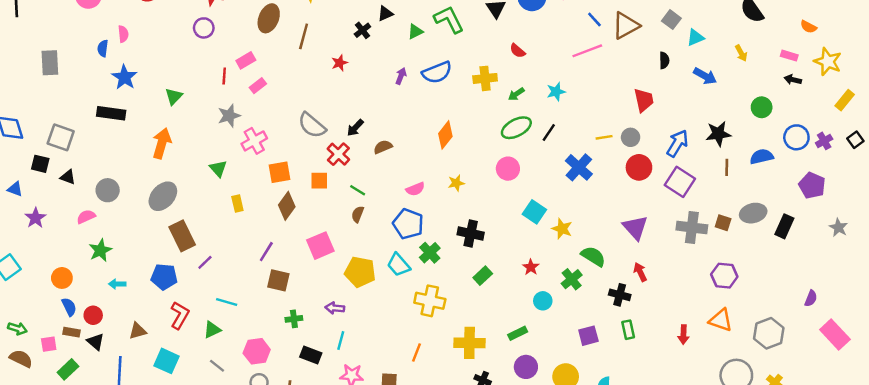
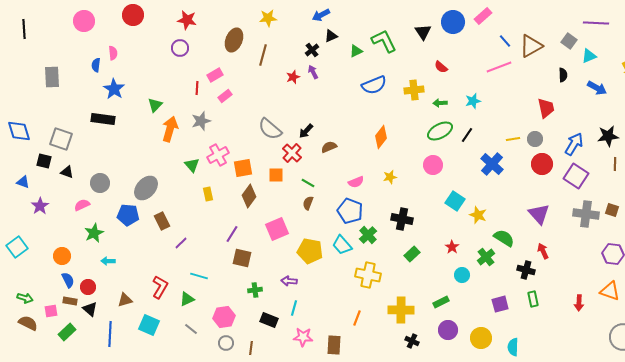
purple arrow: (401, 76) -> (313, 72), moved, turned -48
green arrow: (516, 94) -> (440, 103), turned 32
pink cross: (254, 141) -> (218, 155), moved
orange arrow: (162, 143) -> (170, 129), moved
brown rectangle: (182, 236) -> (162, 221), size x0.7
blue pentagon: (164, 277) -> (128, 215), moved

